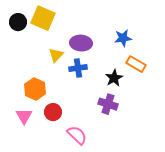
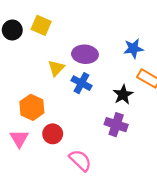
yellow square: (43, 18) -> (41, 25), size x0.7
blue cross: (78, 68) -> (82, 83), turned 36

